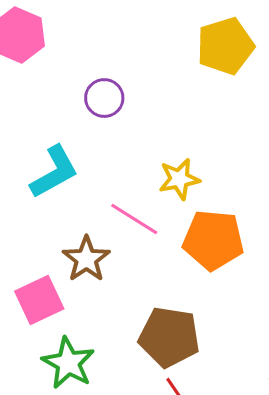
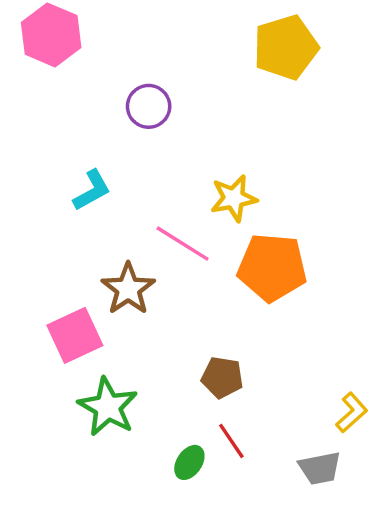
cyan L-shape: (54, 172) -> (92, 190), size x0.7
brown pentagon: (169, 337) -> (222, 377), size x0.6

